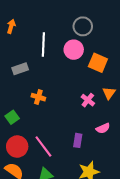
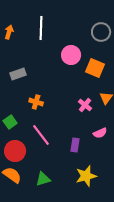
gray circle: (83, 26) -> (101, 32), moved
white line: (43, 45) -> (41, 28), moved
pink line: (43, 147) -> (41, 135), moved

